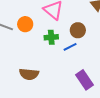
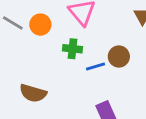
brown circle: (78, 30) -> (119, 57), moved

